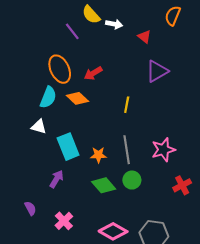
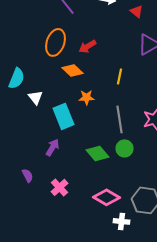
orange ellipse: (60, 69) -> (56, 42), turned 44
cyan semicircle: (48, 97) -> (16, 78), moved
white triangle: (39, 127) -> (36, 97), turned 35
orange star: (98, 155) -> (86, 97), moved

